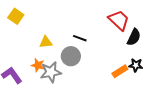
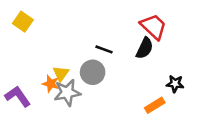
black semicircle: (134, 37) -> (145, 48), moved
yellow triangle: (46, 42) -> (61, 74), moved, turned -48
orange rectangle: (120, 71) -> (155, 105), moved

